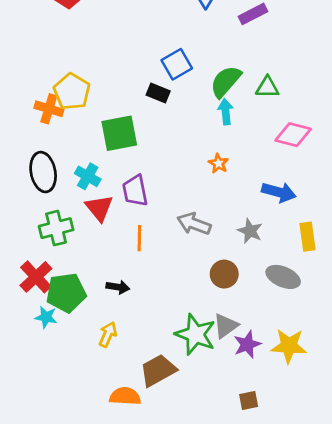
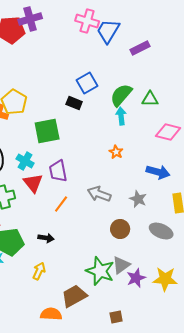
orange line: (139, 238) -> (61, 204), turned 36
brown square: (249, 401) -> (116, 317), moved

